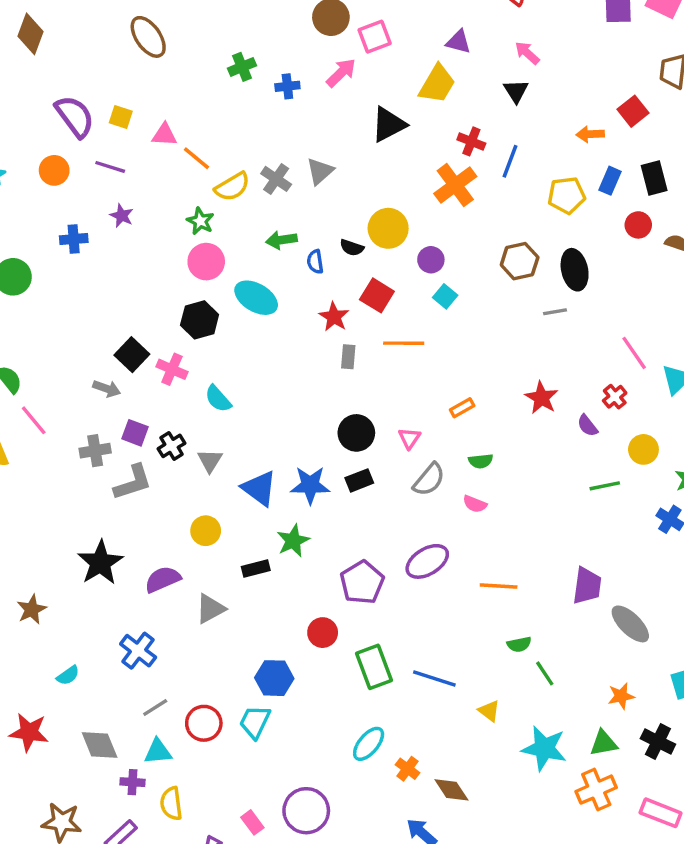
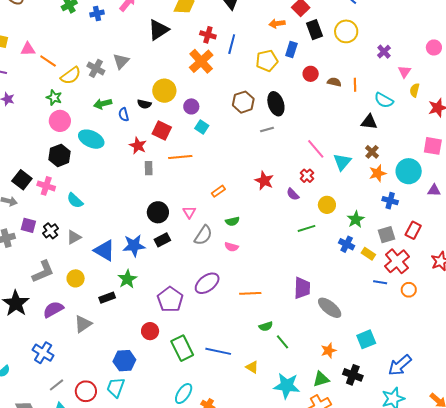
black rectangle: (654, 178) -> (314, 30), moved
gray triangle: (210, 461) -> (74, 237), turned 35
gray L-shape: (133, 482) -> (43, 272), moved

